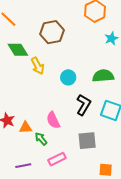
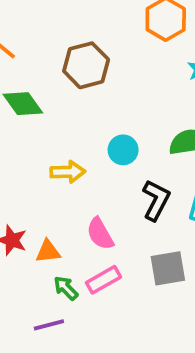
yellow arrow: (38, 66) -> (68, 172), moved, turned -60
green arrow: (41, 139) -> (66, 288), moved
pink rectangle: (57, 159) -> (104, 280), moved

